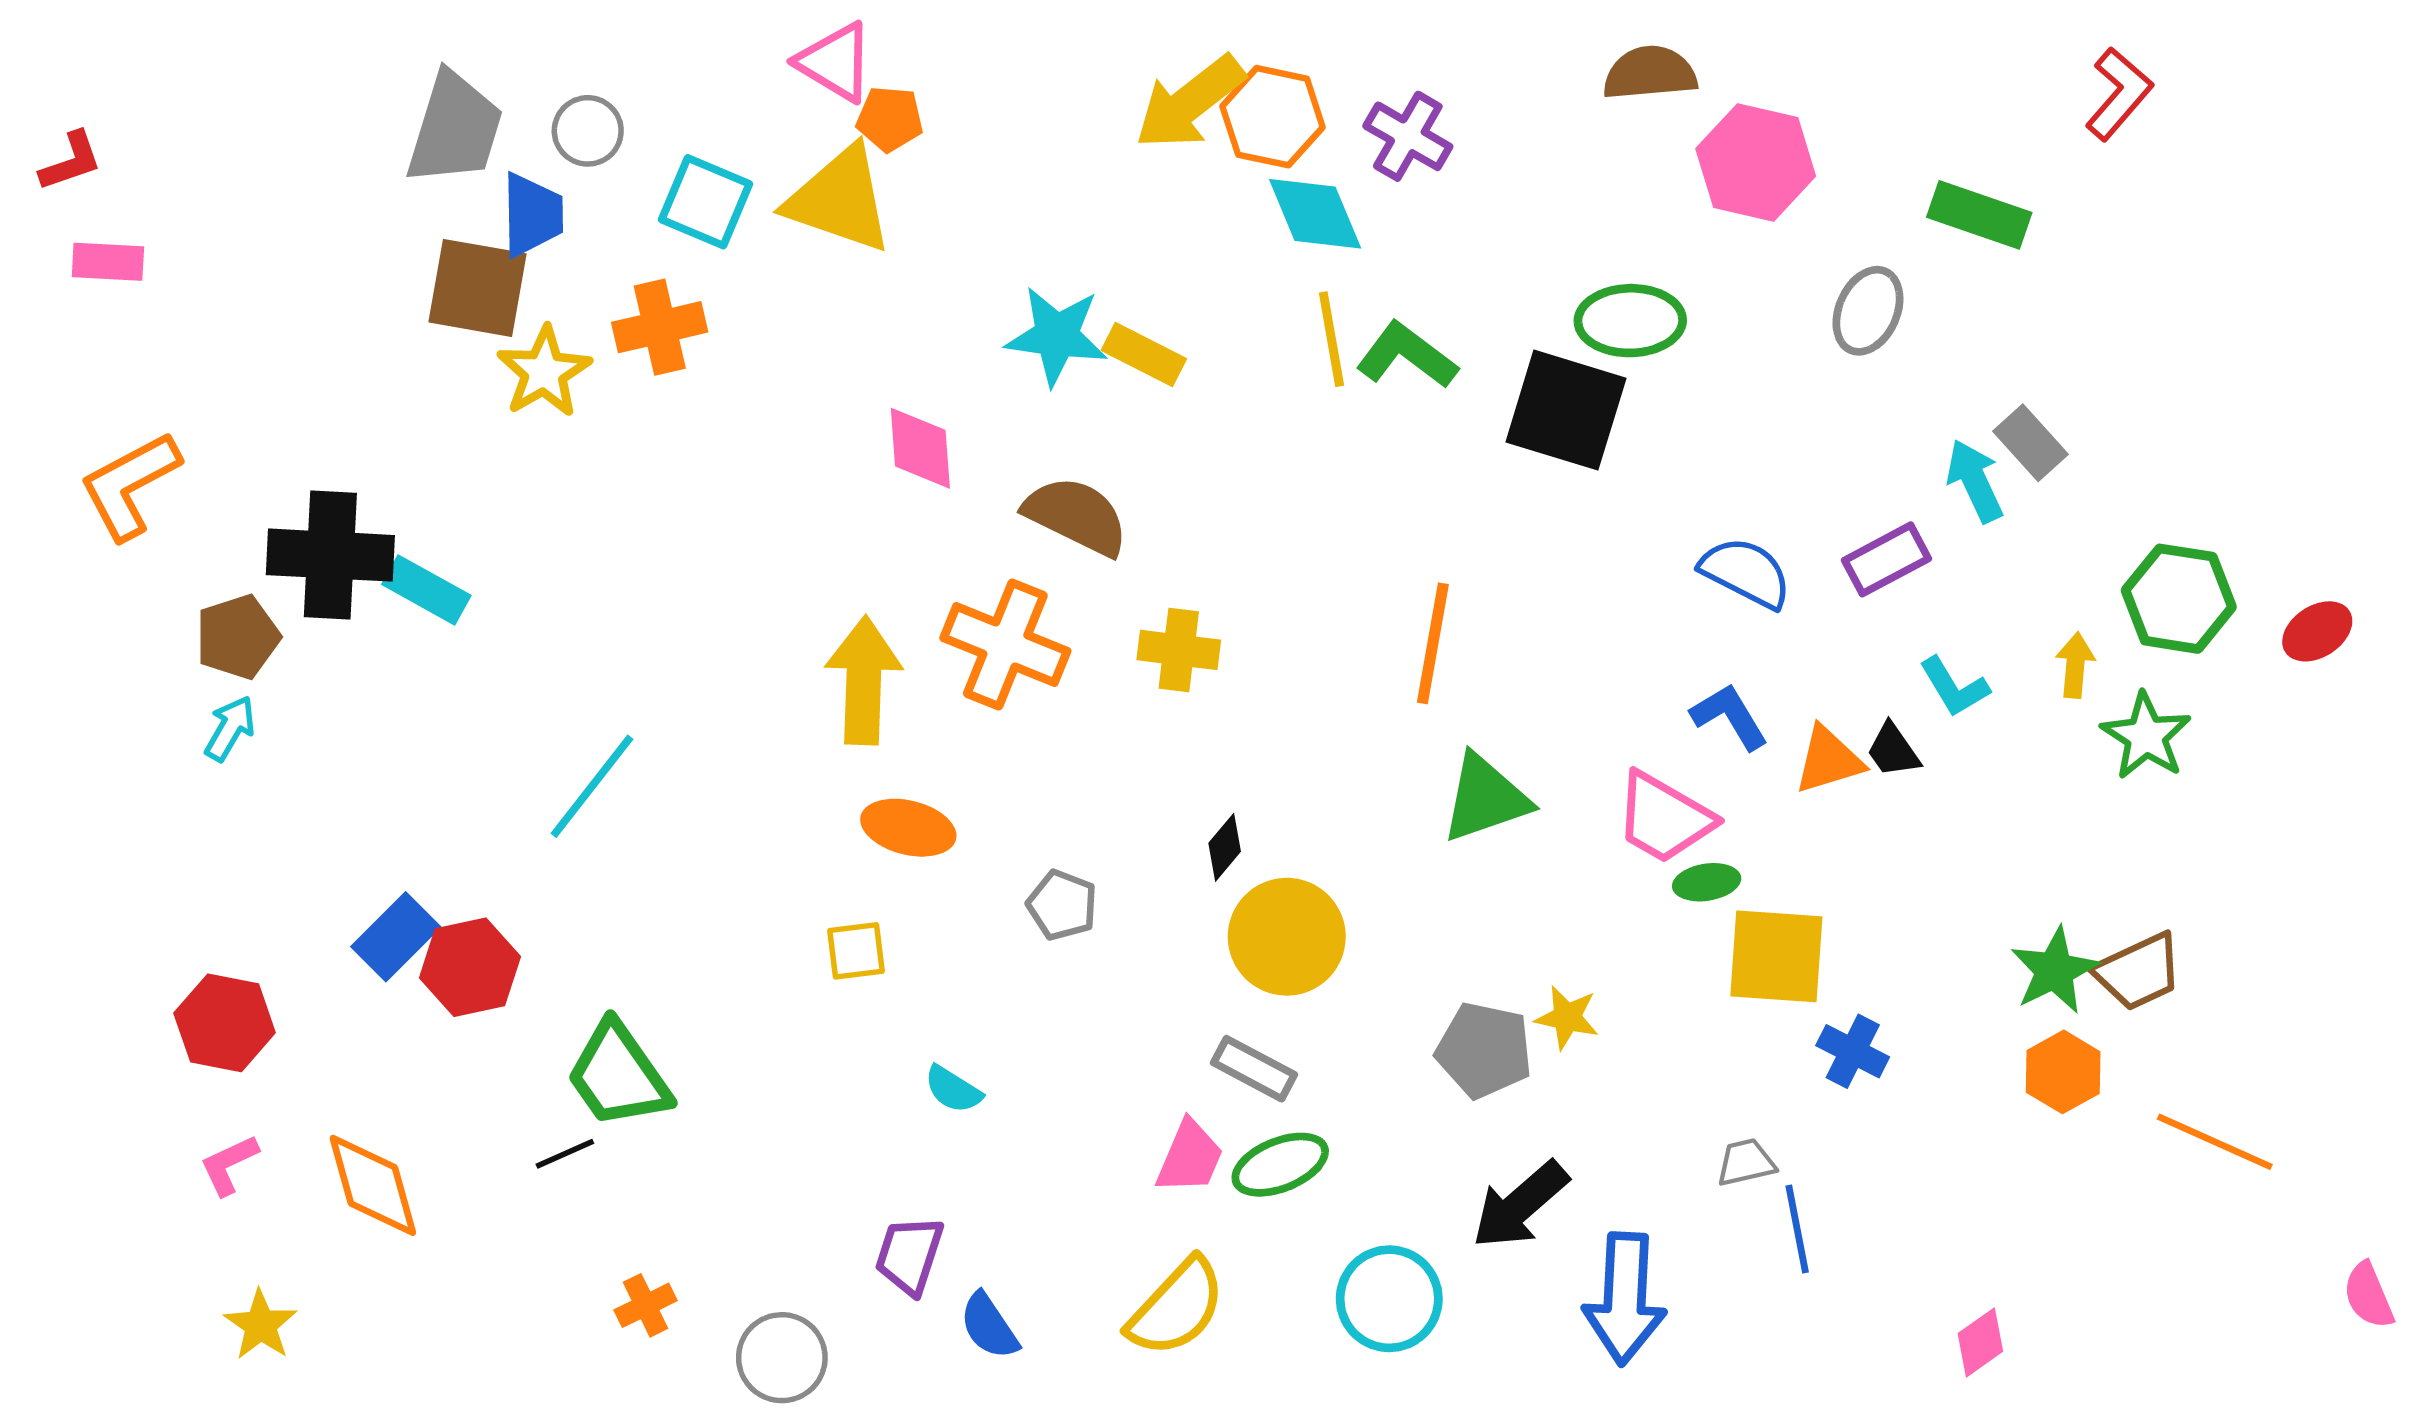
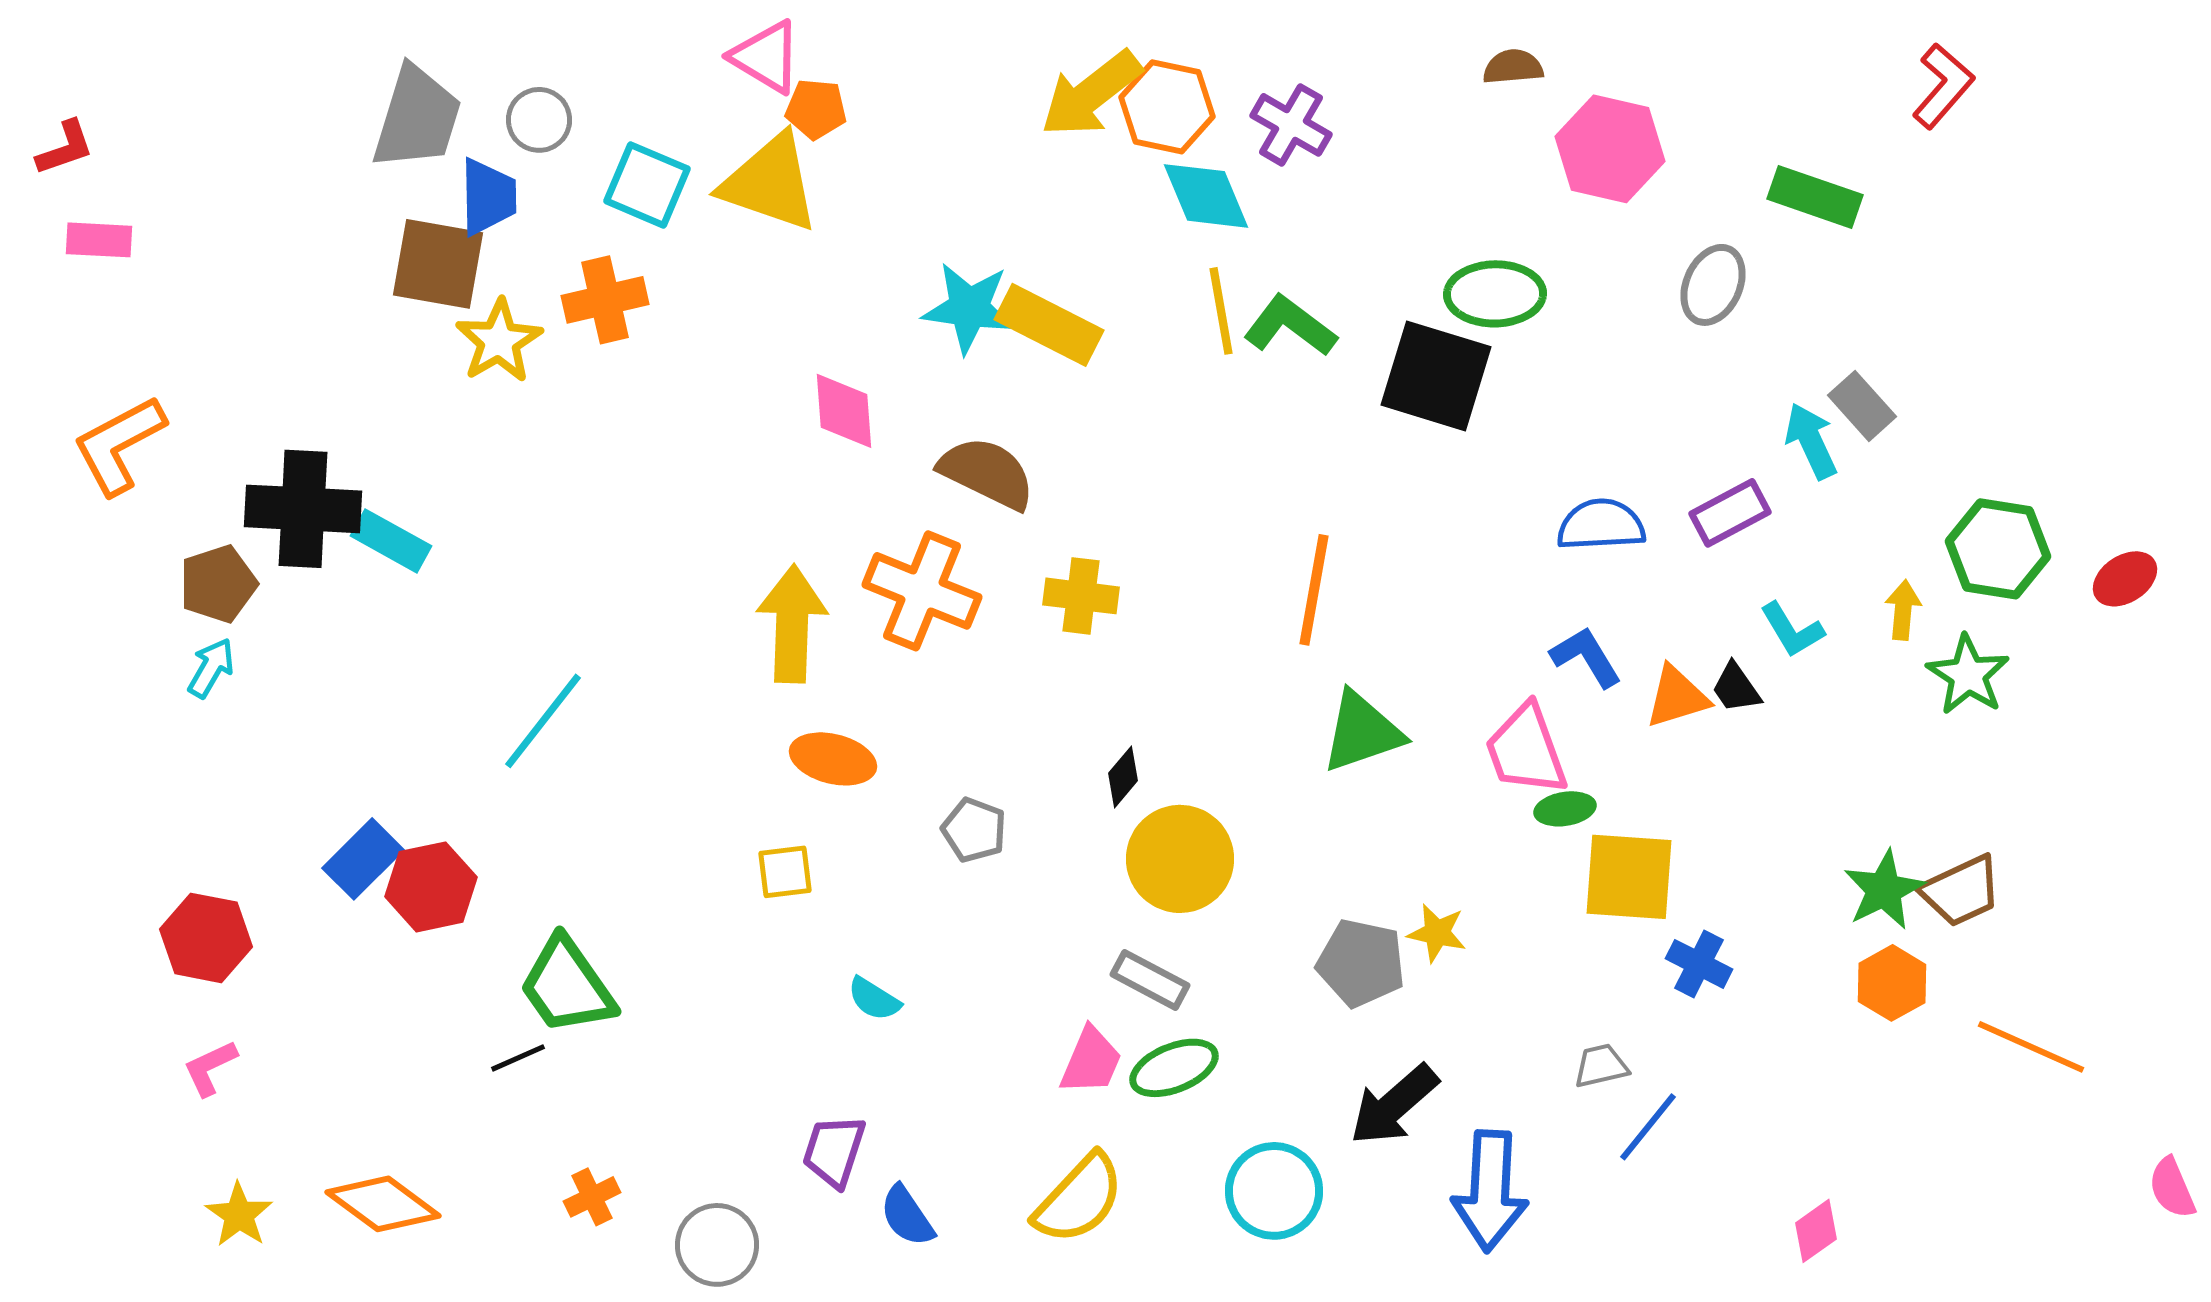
brown semicircle: (1650, 73) -> (1513, 67), size x0.7
yellow rectangle: (1144, 354) -> (1049, 325), size x1.4
blue semicircle: (1746, 573) -> (1601, 525), turned -30
pink trapezoid: (1664, 818) -> (1526, 750), turned 40
orange diamond: (373, 1185) -> (383, 1204), moved, turned -38
blue line: (1797, 1229) -> (1648, 1127), turned 50

